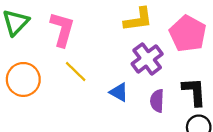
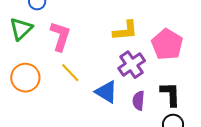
blue triangle: (119, 92) -> (106, 92), size x1.4

